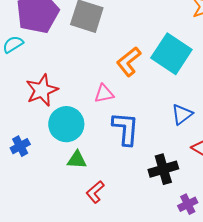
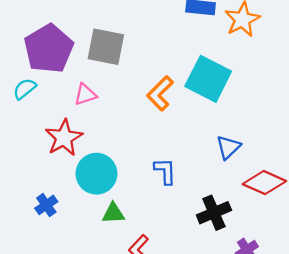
pink triangle: (104, 94) -> (85, 95), moved
blue L-shape: (126, 129) -> (165, 171), size x0.7

